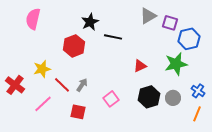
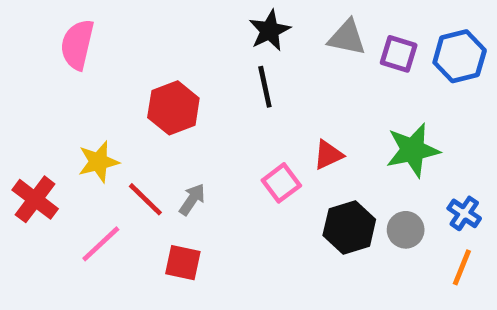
gray triangle: (148, 16) -> (347, 38), turned 42
black star: (90, 22) -> (270, 30), moved
black line: (113, 37) -> (265, 87), turned 66
blue hexagon: (189, 39) -> (460, 56), moved
pink square: (111, 99) -> (281, 183), moved

